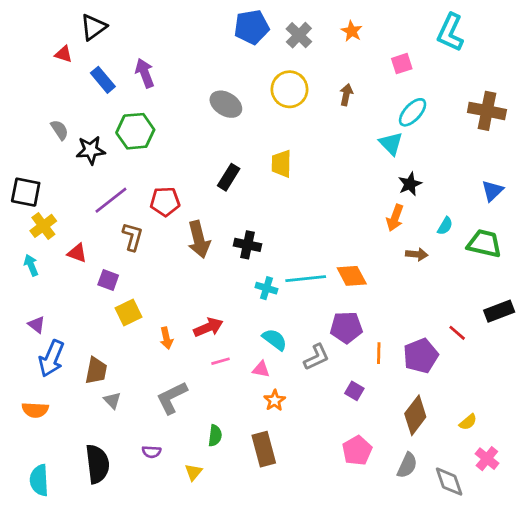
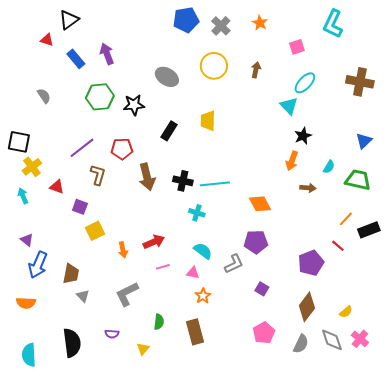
black star: (91, 150) -> (134, 105), moved
cyan line: (306, 279) -> (215, 184), moved
orange line: (379, 353) -> (346, 219), moved, turned 42
gray diamond: (449, 482) -> (332, 340), moved

